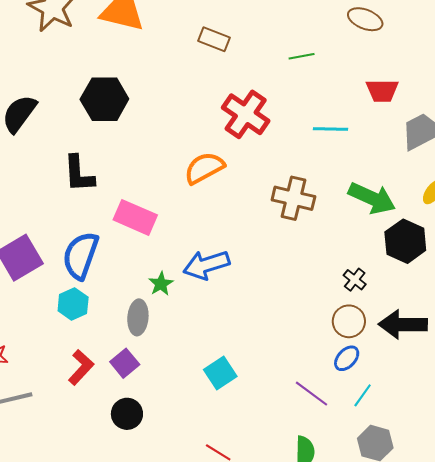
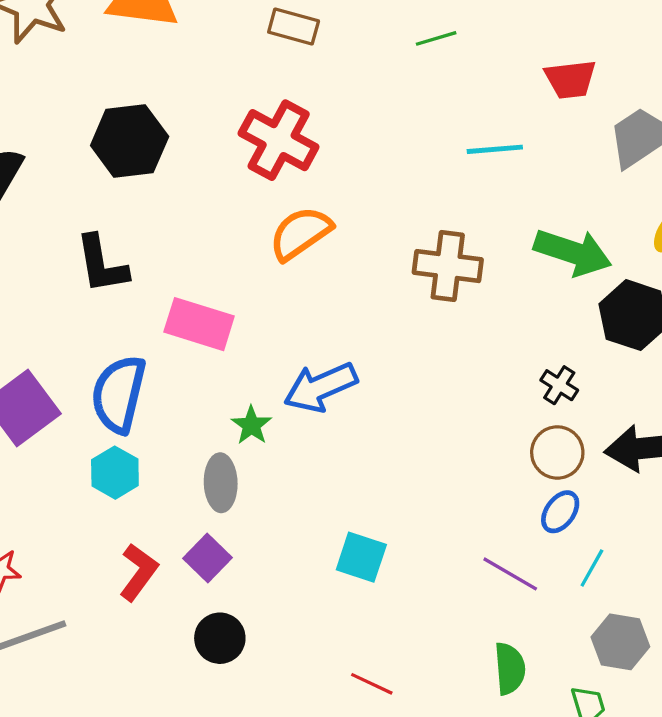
red cross: (246, 114) -> (279, 140), moved
cyan square: (220, 373) -> (361, 557), turned -32

